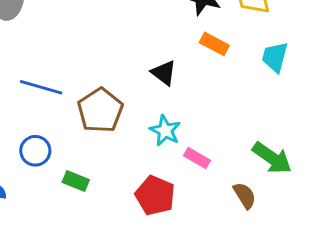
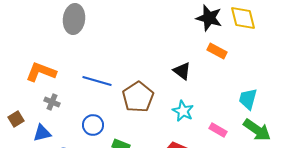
cyan trapezoid: (275, 57) -> (248, 99), moved
pink rectangle: (197, 158) -> (218, 130), moved

